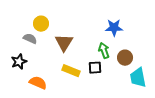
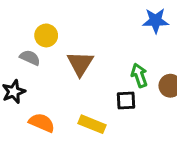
blue star: (114, 28) -> (156, 21), moved
yellow rectangle: (71, 71) -> (92, 124), moved

